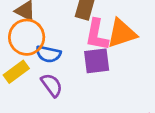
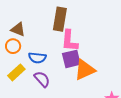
orange triangle: (122, 33) -> (85, 70), moved
orange circle: (27, 37) -> (13, 46), moved, size x0.6

